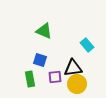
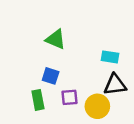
cyan rectangle: (87, 45) -> (110, 57), turned -40
black triangle: (73, 68) -> (115, 85), moved

